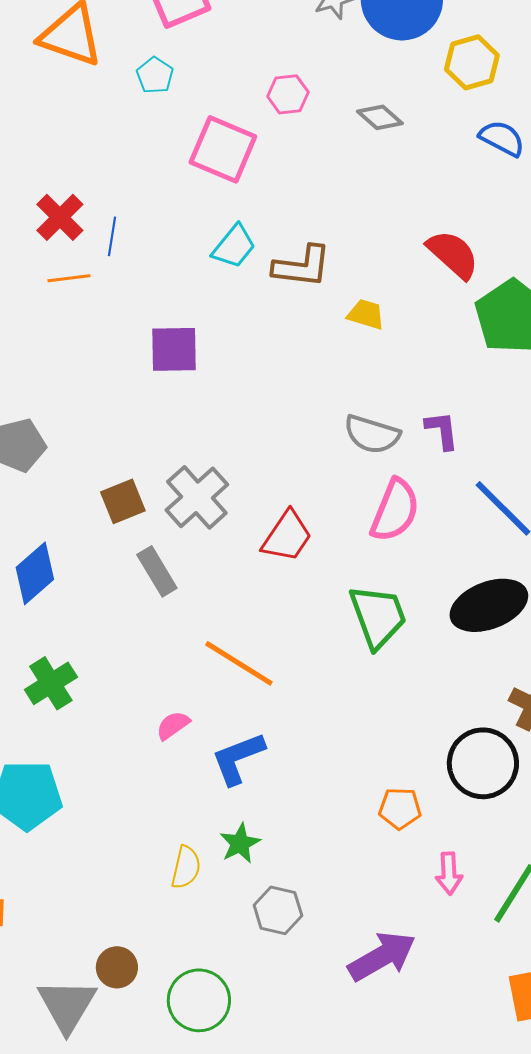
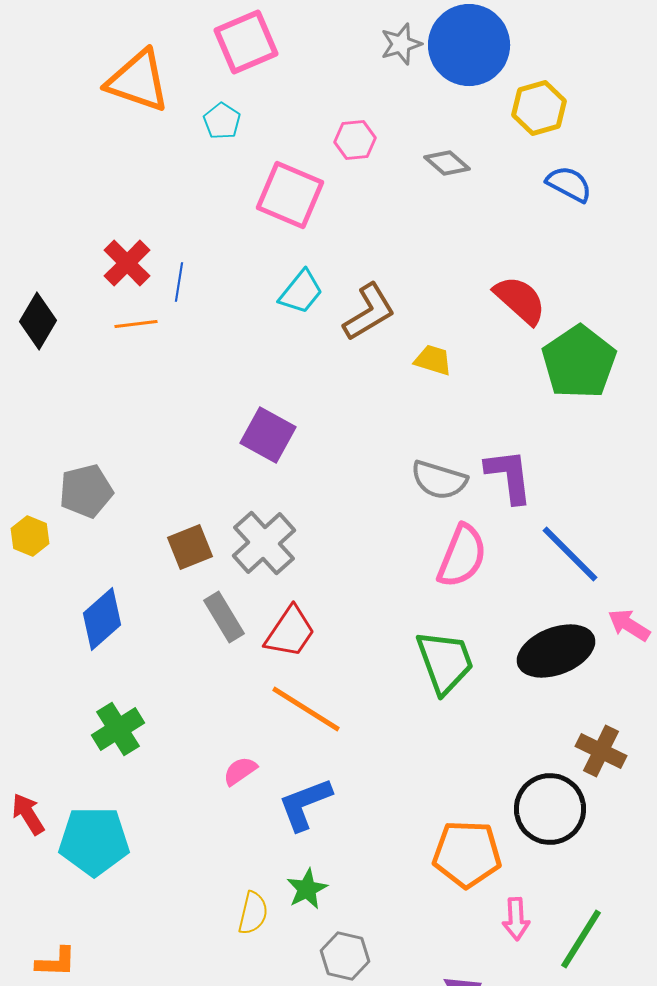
brown L-shape: (302, 266) -> (369, 312), turned -38
purple square: (174, 349) -> (268, 435), moved, turned 30
purple L-shape: (442, 430) -> (509, 476), size x1.4
red trapezoid: (287, 536) -> (290, 632), moved
orange pentagon: (400, 808) -> (467, 854), size x1.6

